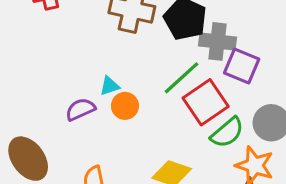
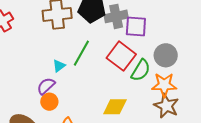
green line: (182, 78) -> (81, 53), moved
orange circle: (125, 106) -> (49, 102), moved

